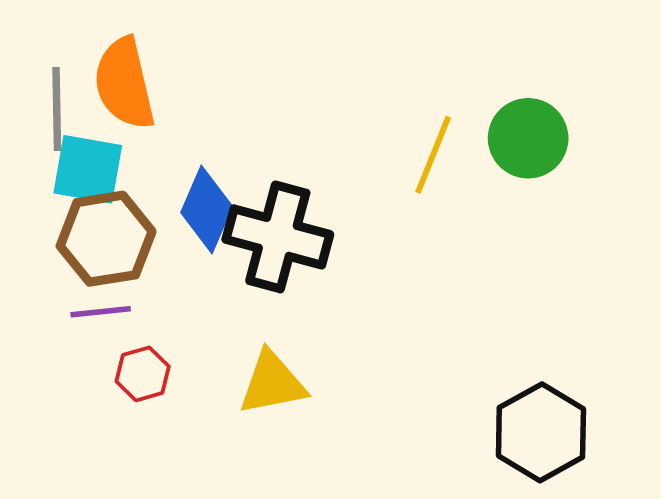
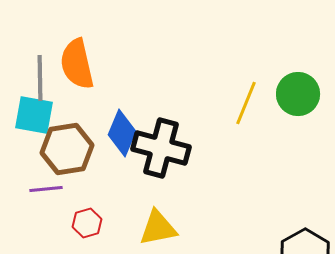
cyan square: (88, 169) -> (34, 115), moved
purple line: (101, 312) -> (46, 189), moved

